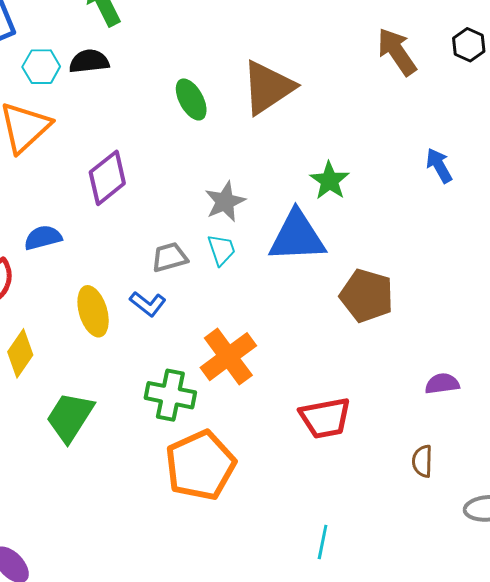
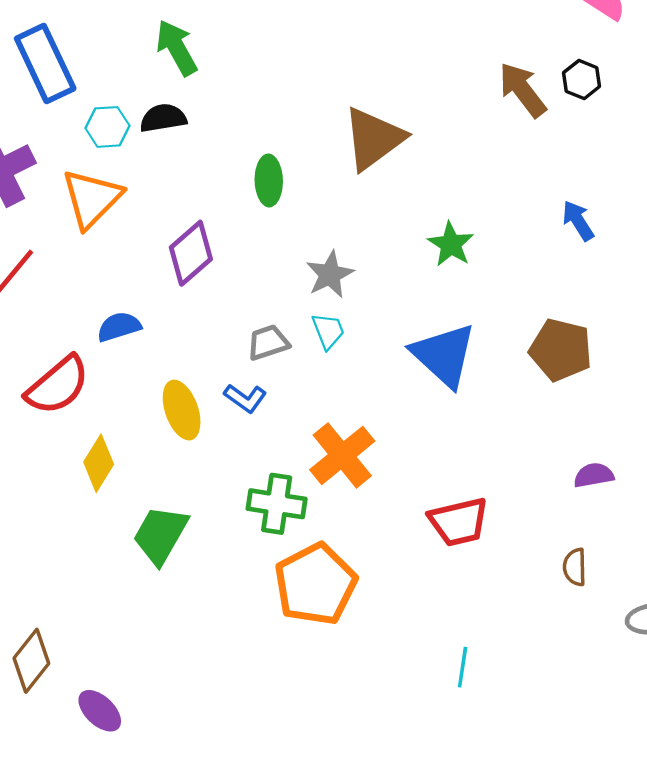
black hexagon: (469, 45) -> (582, 80), moved
green ellipse: (191, 99) -> (269, 180), moved, turned 30
blue triangle: (297, 237) -> (444, 355), moved, turned 48
brown pentagon: (367, 296) -> (561, 350), moved

